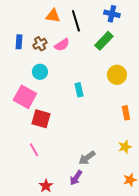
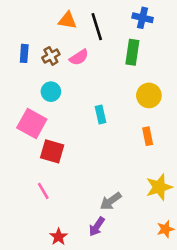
green rectangle: (104, 41) -> (132, 52), turned -36
orange rectangle: (126, 113) -> (148, 136), moved
yellow star: (125, 147) -> (159, 187), size x1.5

